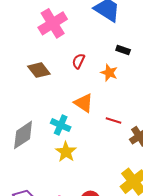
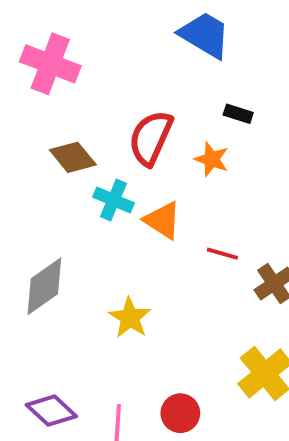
pink cross: (53, 23) -> (50, 64), moved, turned -36
red semicircle: (79, 61) -> (151, 138), size x1.8
cyan cross: (61, 125) -> (114, 200), moved

